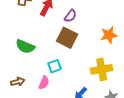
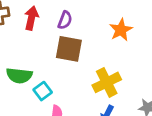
cyan square: (55, 66) -> (43, 91), moved
yellow cross: (102, 69) -> (107, 82), moved

